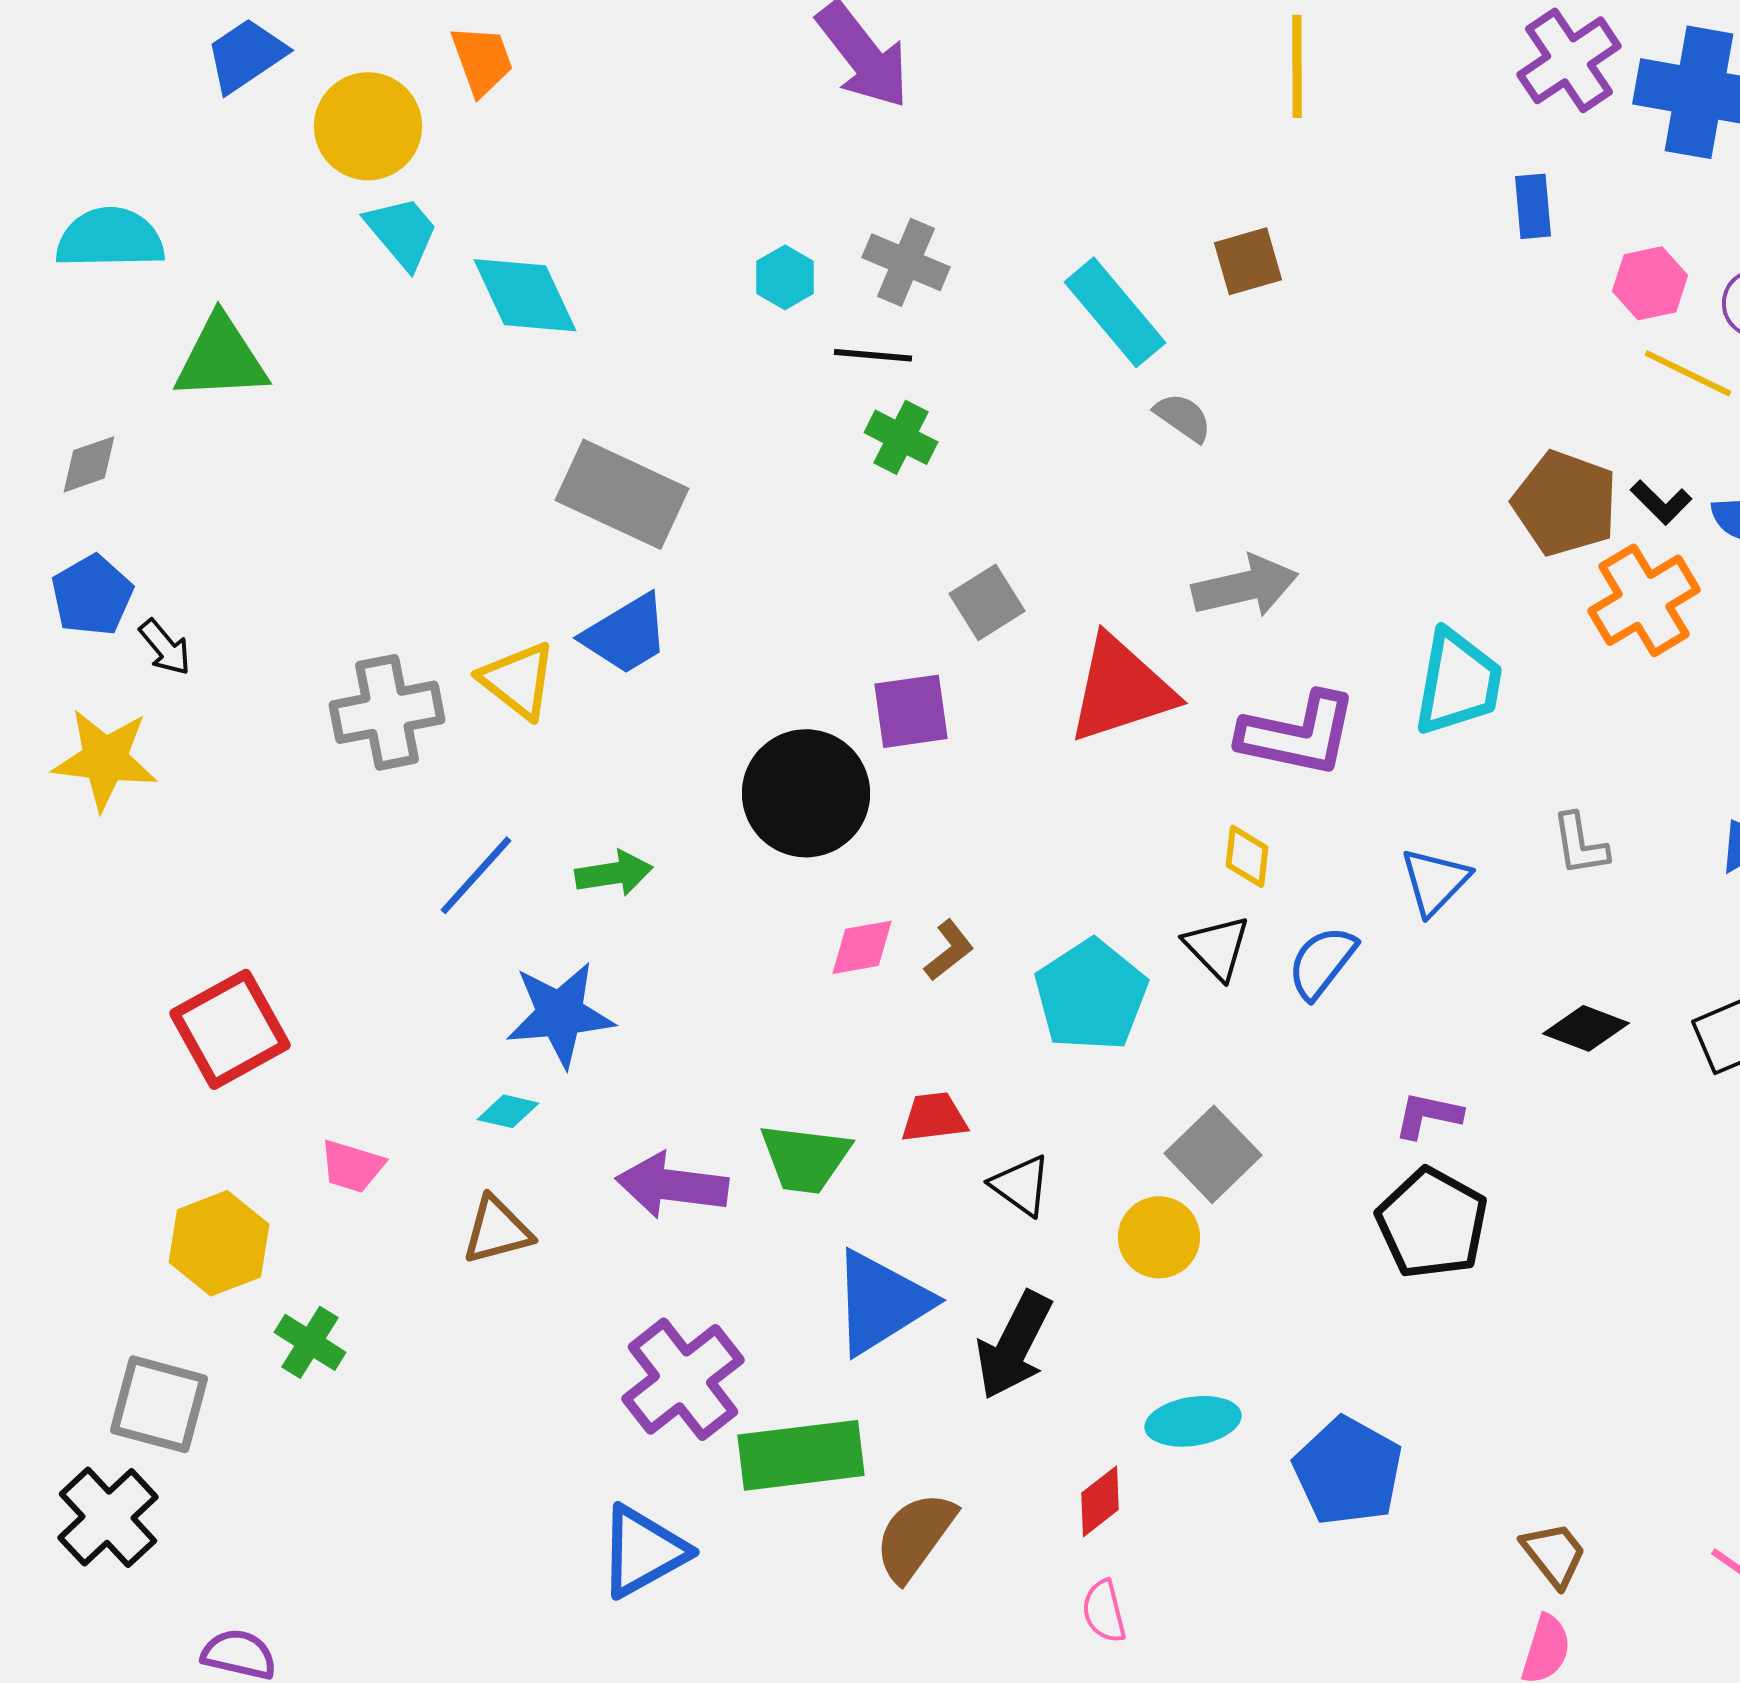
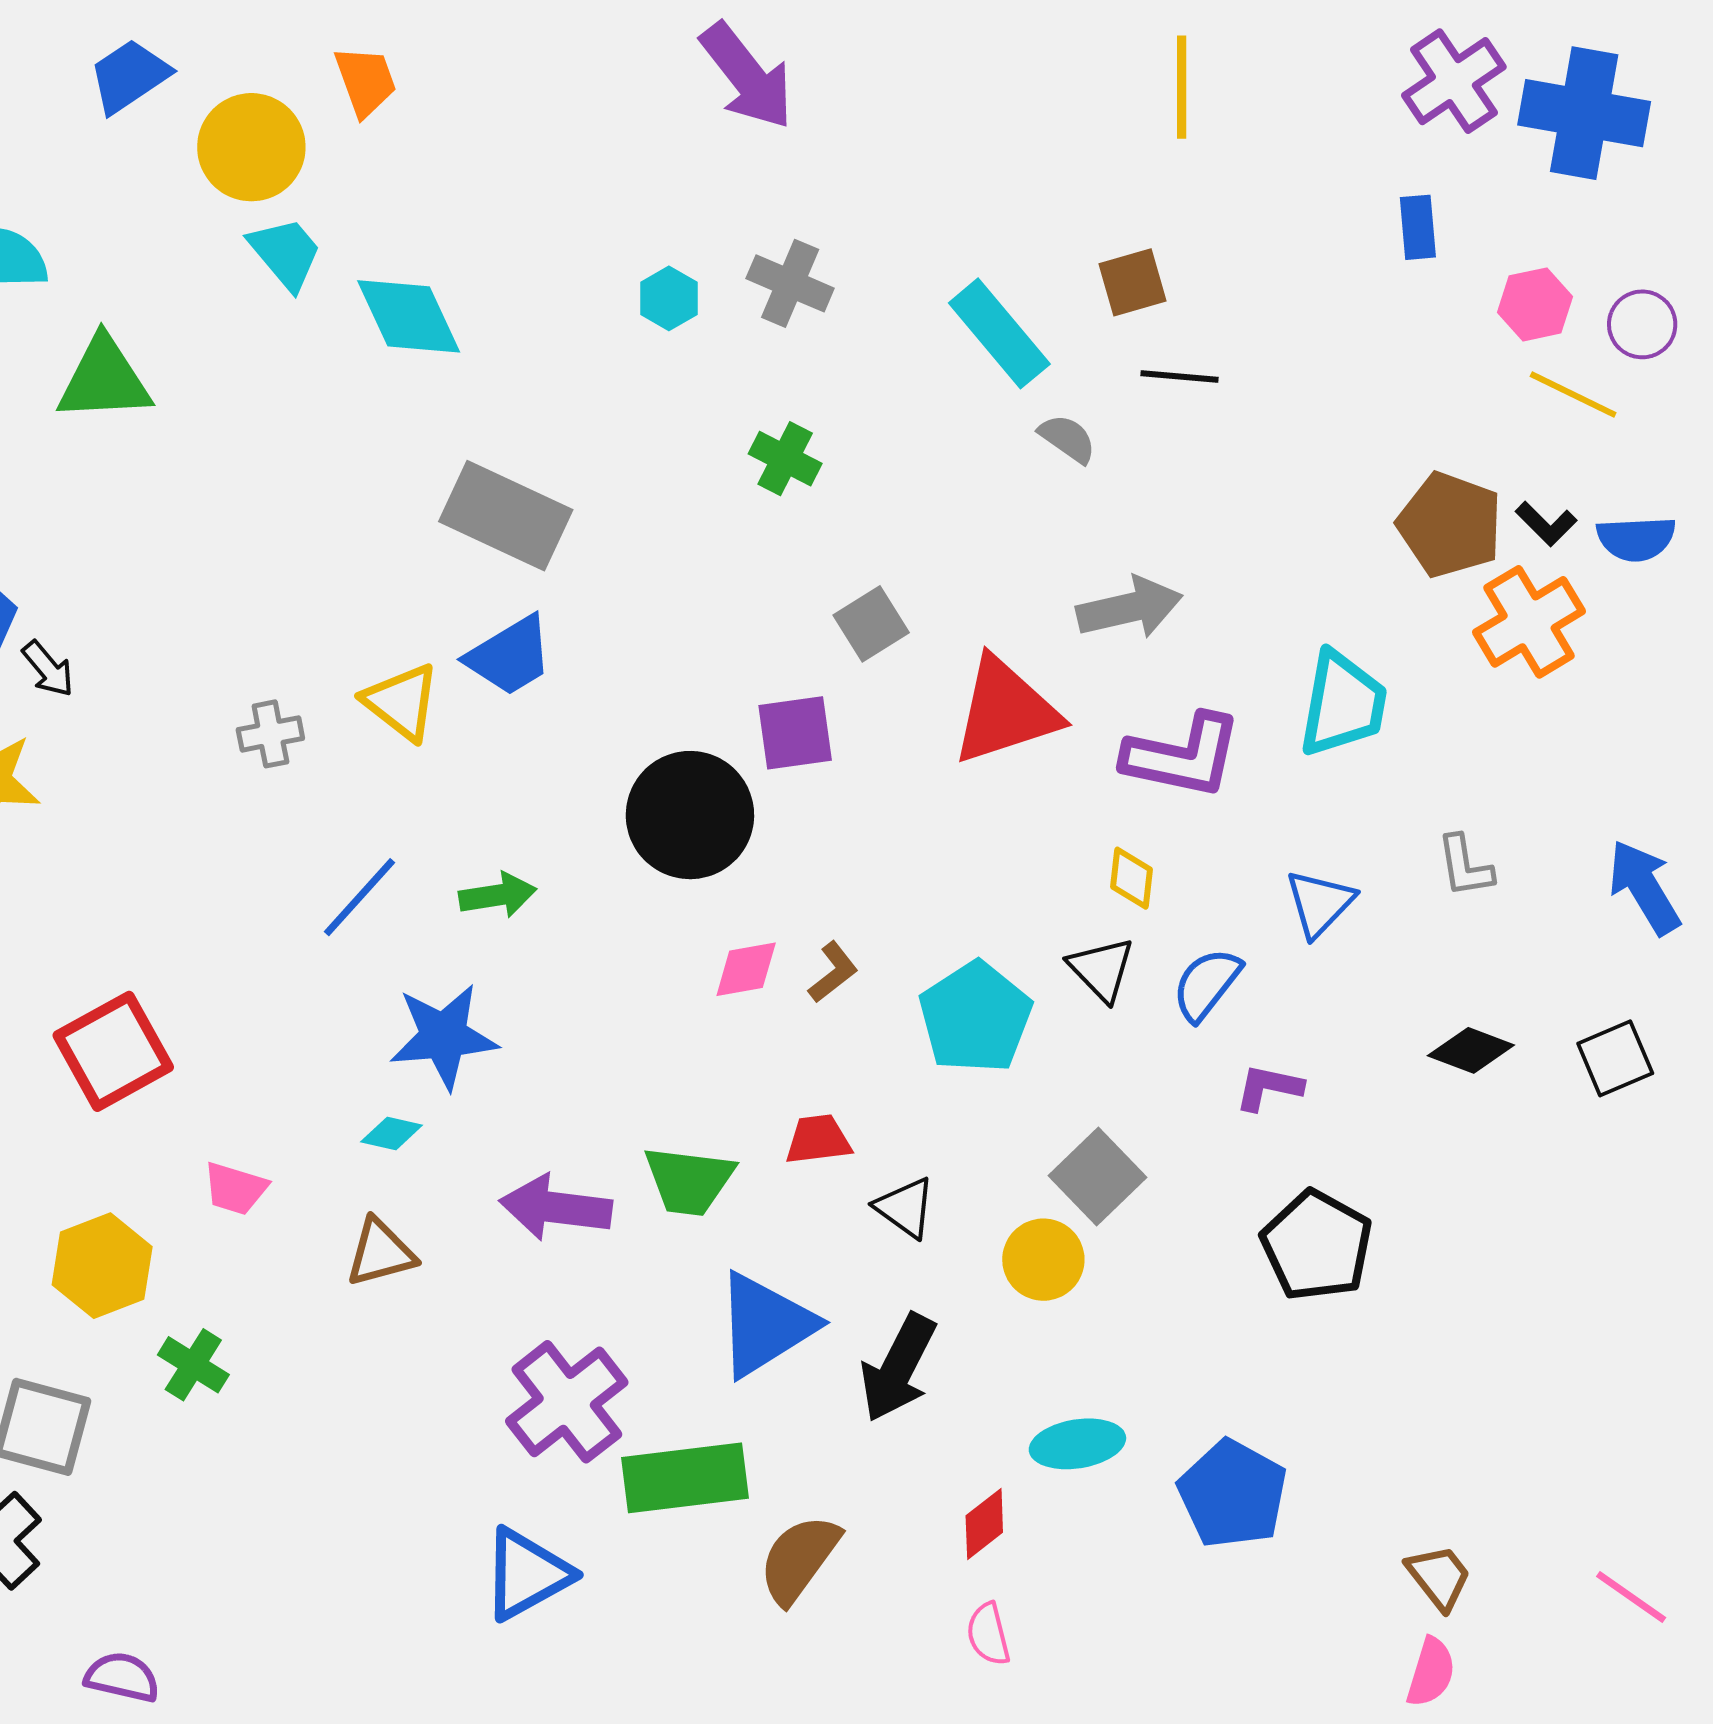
black line: (873, 355) -> (1180, 376), moved
gray cross: (387, 712) -> (270, 734), size x0.6
purple L-shape: (1428, 1115) -> (1269, 1087), moved

